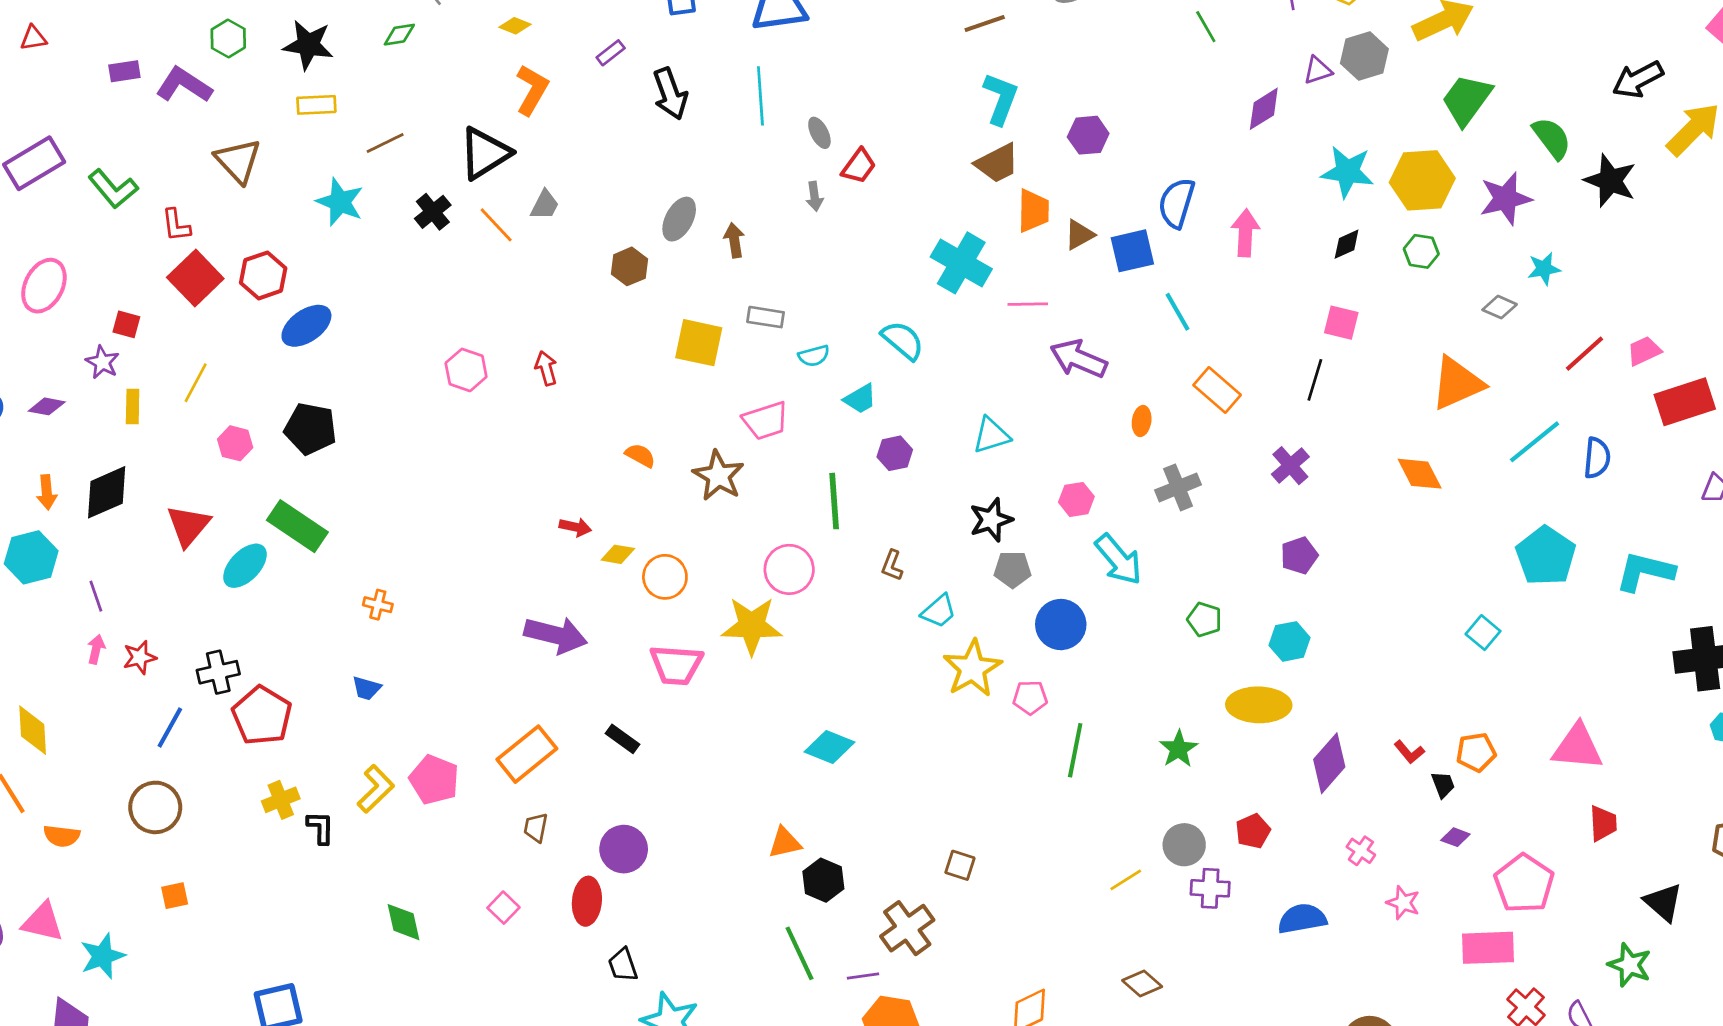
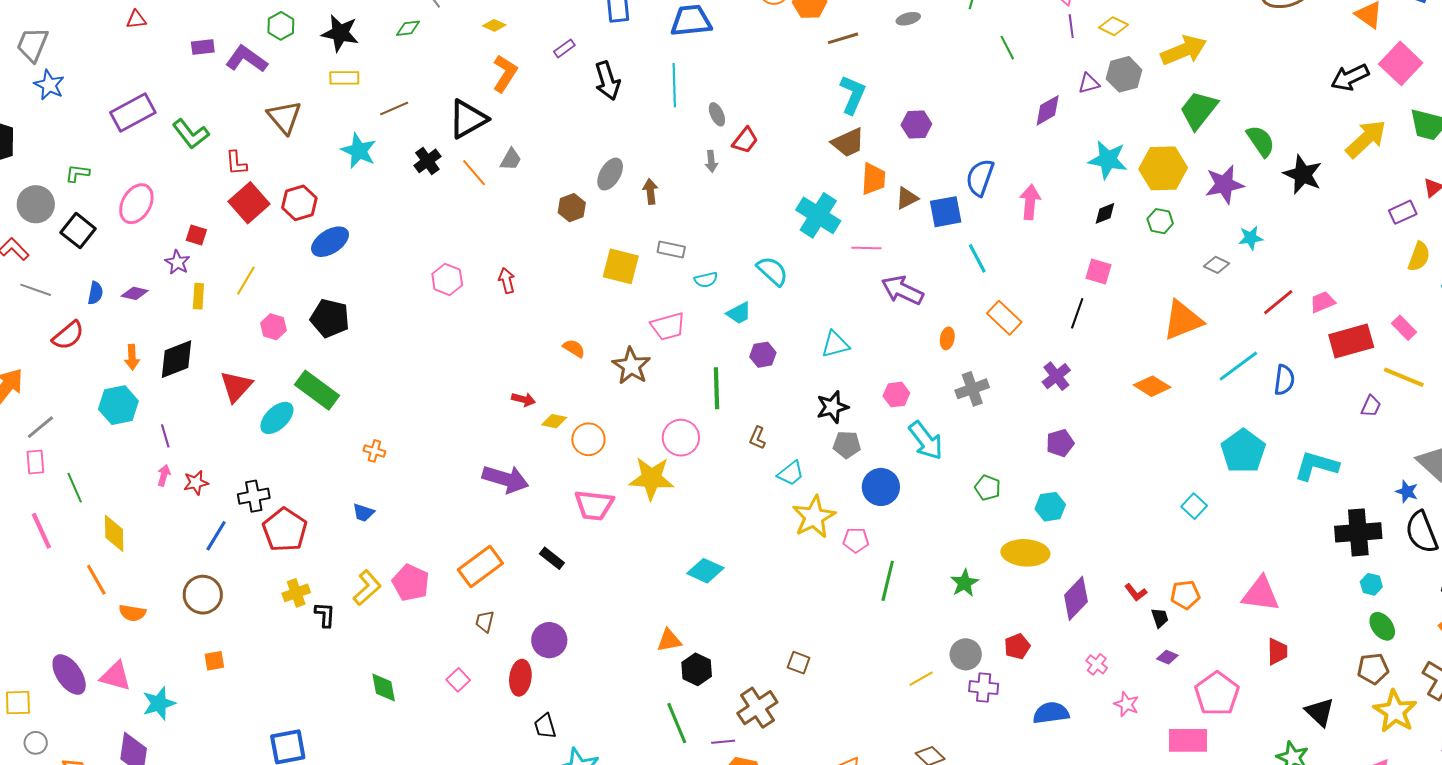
black arrow: (1638, 79) -> (1350, 77), moved
orange diamond: (1420, 474) -> (1152, 386), turned -33

